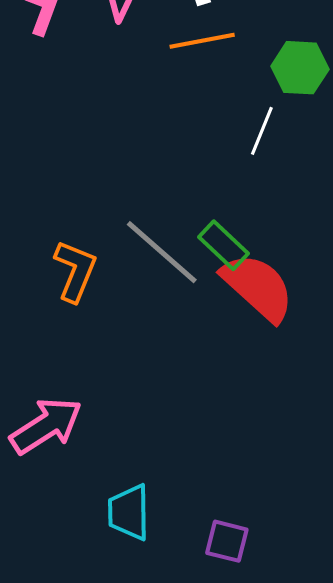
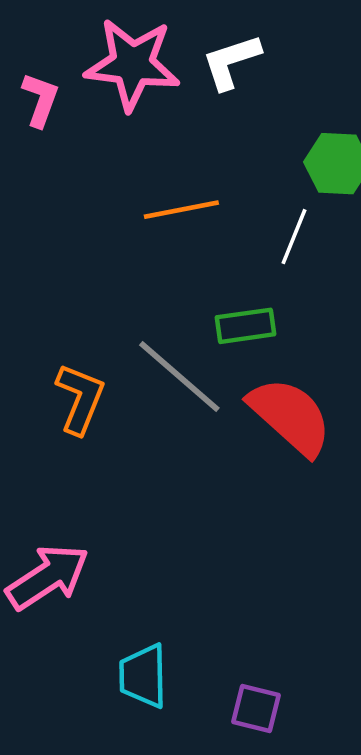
orange line: (202, 41) -> (181, 210), moved
green rectangle: (224, 245) -> (245, 326), moved, turned -51

